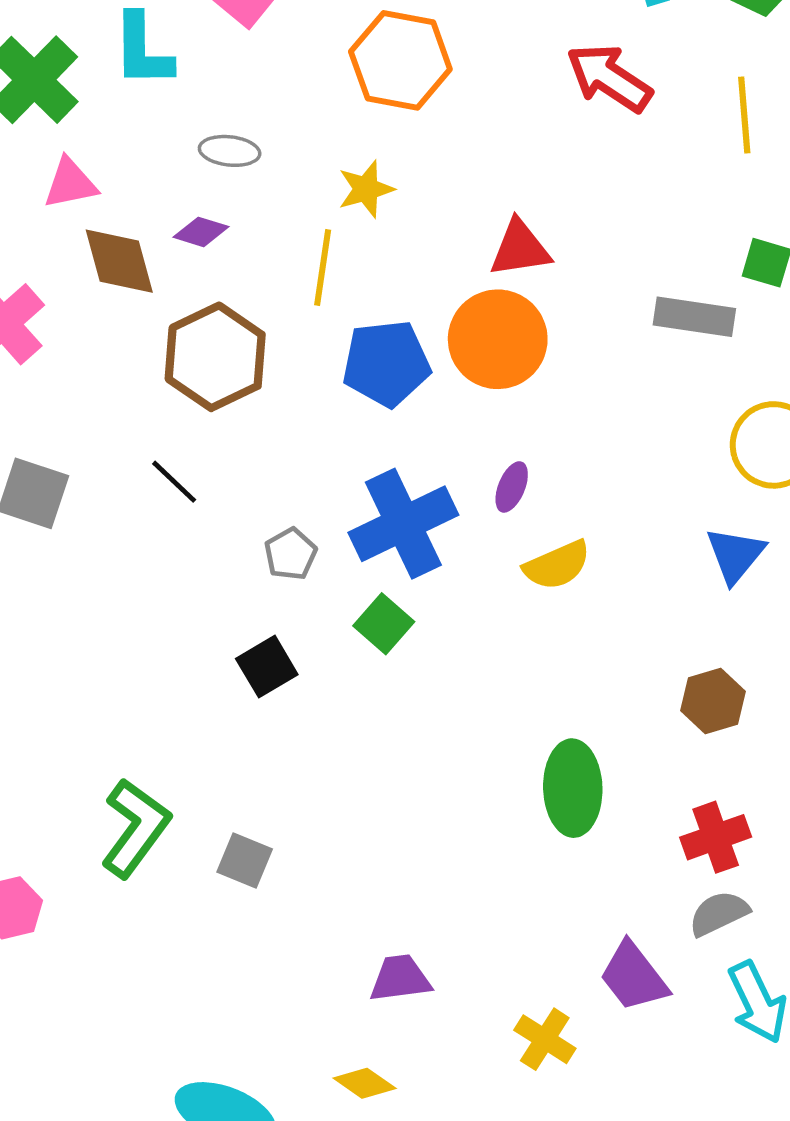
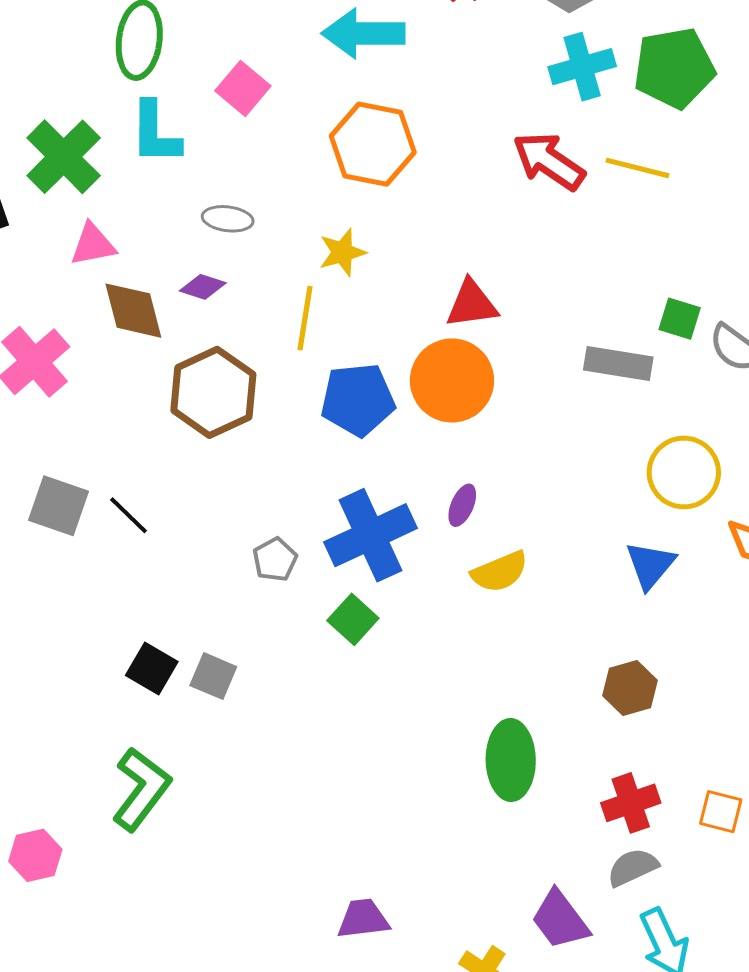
yellow line: (744, 115) -> (638, 168), moved, turned -72
black line: (174, 482) -> (128, 515), moved
black square: (267, 667) -> (152, 668), moved, turned -30
gray square: (245, 861) -> (213, 676), moved

